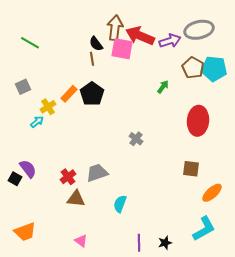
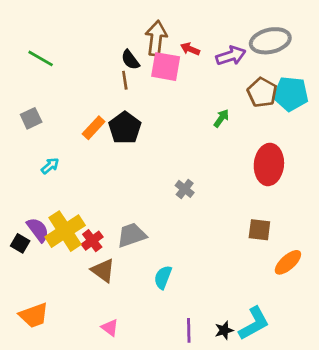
red arrow: (140, 36) -> (190, 49), size x0.5
yellow cross: (48, 107) -> (65, 231), moved, size x1.8
brown triangle: (76, 199) -> (103, 271), turned 30
cyan L-shape: (204, 229) -> (254, 324), moved

